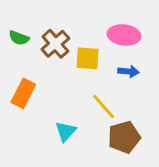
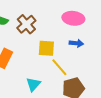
yellow square: (88, 58) -> (46, 48), moved

